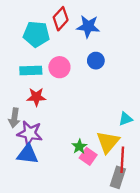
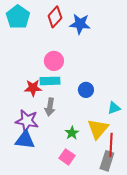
cyan pentagon: (36, 34) -> (18, 17), moved, turned 30
blue circle: (96, 61) -> (86, 90), moved
cyan rectangle: (31, 70) -> (50, 81), moved
gray arrow: (14, 118) -> (50, 107), moved
pink square: (88, 156) -> (67, 157), moved

